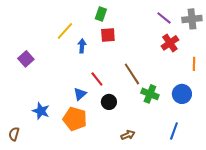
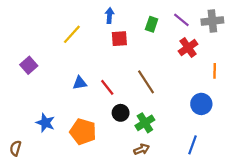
green rectangle: (101, 14) -> (152, 24), moved
blue arrow: (82, 46) -> (110, 15), moved
blue triangle: (80, 94) -> (80, 83), moved, turned 32
green cross: (150, 94) -> (145, 123), moved, turned 36

